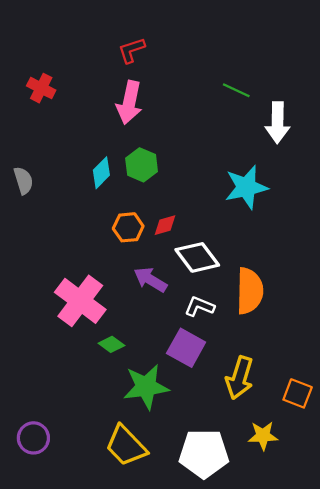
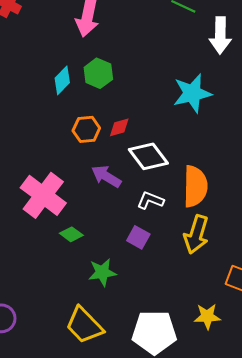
purple square: (186, 348) -> (138, 237), size x0.7
yellow arrow: (240, 378) -> (196, 234), moved
green star: (146, 387) -> (102, 272), size x0.7

